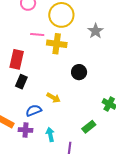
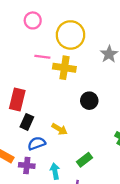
red rectangle: (17, 59) -> (17, 99), moved
black rectangle: (21, 82) -> (27, 122), moved
green rectangle: (89, 127) -> (85, 160), moved

